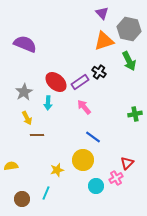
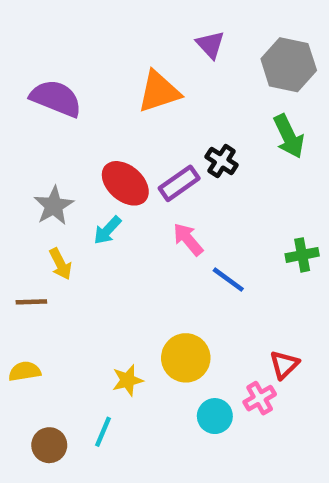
purple triangle: (102, 13) -> (210, 45), moved
orange triangle: (104, 41) -> (159, 92), moved
cyan arrow: (48, 103) -> (107, 230), turned 40
brown line: (37, 135) -> (31, 302), moved
blue line: (93, 137) -> (228, 280), moved

